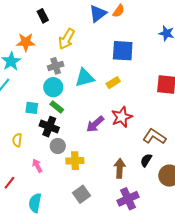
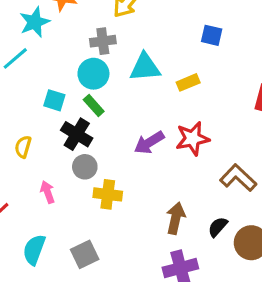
blue square: (123, 51) -> (212, 35), size x0.6
black semicircle: (146, 160) -> (218, 227), moved
gray square: (82, 194) -> (85, 254), moved

